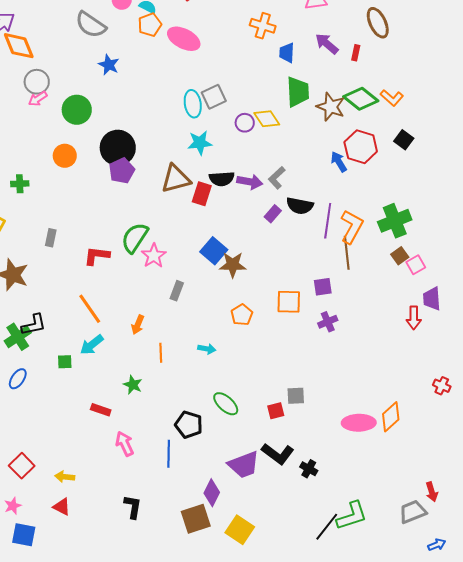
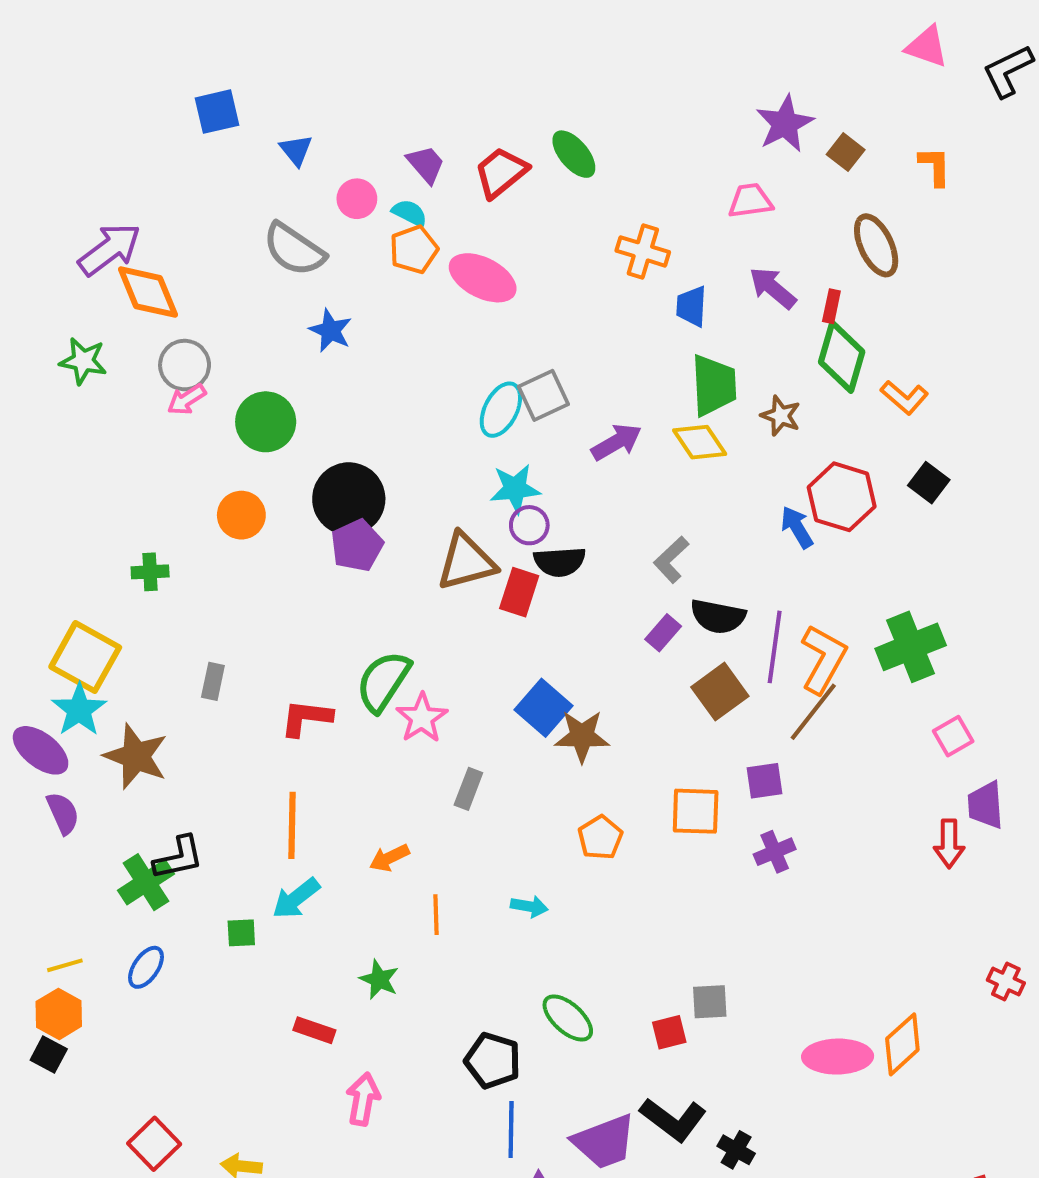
green diamond: (361, 99) -> (842, 357), moved, turned 68
cyan ellipse: (193, 104) -> (501, 410), turned 36
brown star: (331, 107) -> (781, 416), size x0.7
yellow diamond: (267, 119) -> (700, 442), moved
purple circle: (245, 123) -> (529, 525), moved
purple arrow: (250, 182) -> (616, 442), moved, turned -40
brown line: (347, 253) -> (813, 712), turned 44
brown square: (400, 256) -> (720, 692), moved, size x1.5
orange line: (90, 309) -> (292, 825), turned 36
orange arrow: (138, 325) -> (389, 858), turned 42
pink arrow: (125, 444) -> (363, 1099), turned 35
blue line: (169, 454) -> (511, 1130), moved

